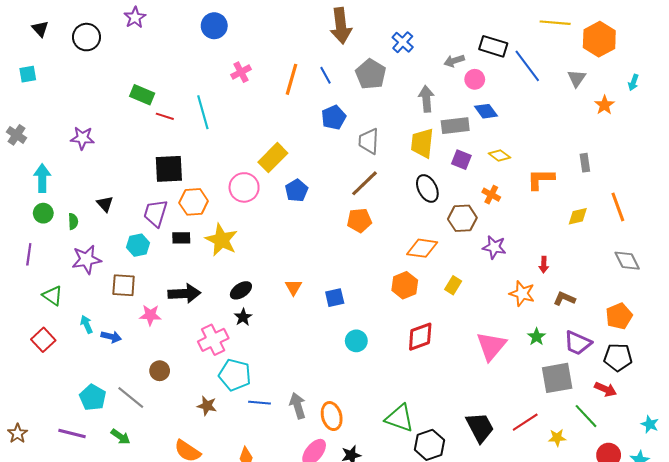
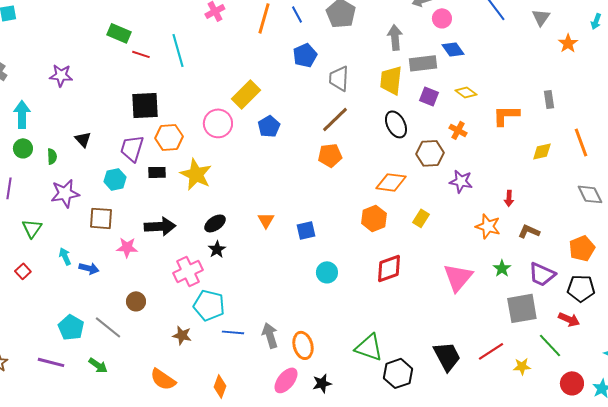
green triangle: (53, 296) -> (32, 228), turned 30
red square: (43, 340) -> (23, 271), size x0.7

